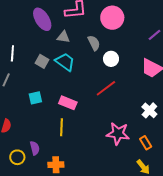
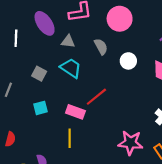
white line: (12, 53) -> (16, 38), moved
white circle: (111, 59) -> (128, 61), moved
gray square: (42, 61) -> (39, 74), moved
red line: (106, 88) -> (96, 97), moved

